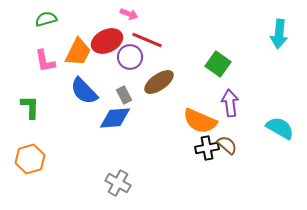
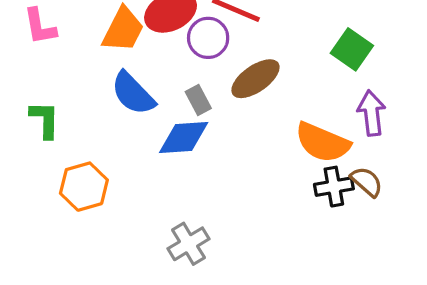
pink L-shape: (45, 61) -> (40, 26), moved
orange hexagon: (30, 159) -> (84, 187), moved
gray cross: (118, 183) -> (188, 244), turned 30

